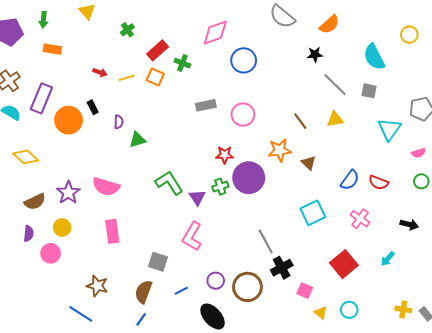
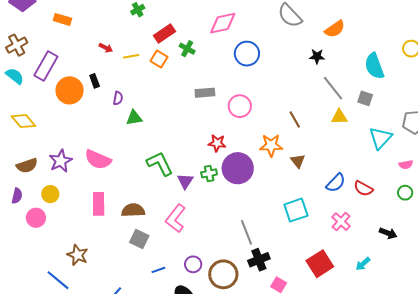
yellow triangle: (335, 119) -> (339, 117), moved
brown semicircle: (143, 292) -> (133, 210), moved, turned 60

